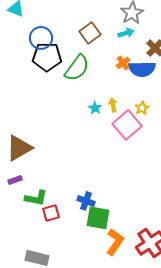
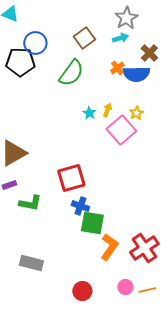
black pentagon: (47, 57) -> (20, 62), moved
yellow arrow: (113, 105) -> (107, 110), turned 32
red square: (51, 213) -> (71, 178), moved, size x1.6

